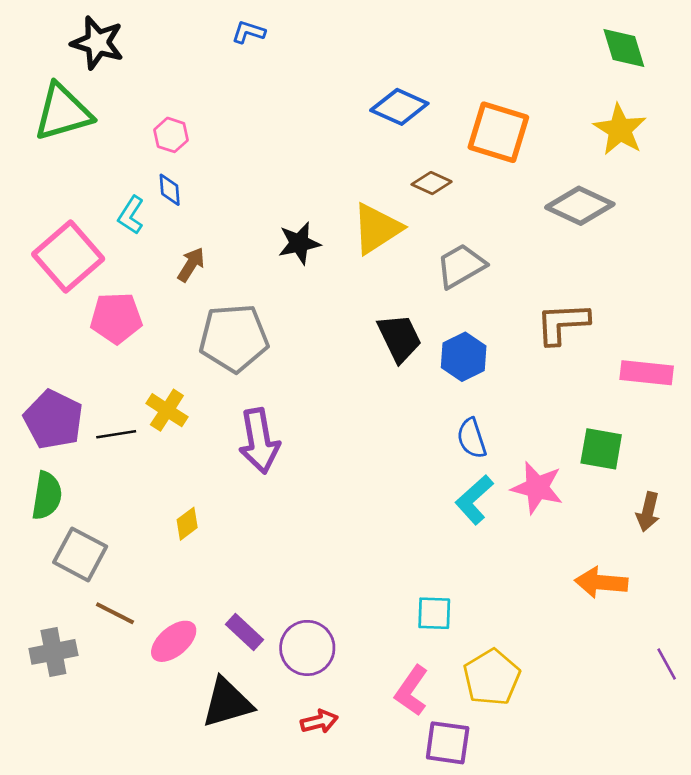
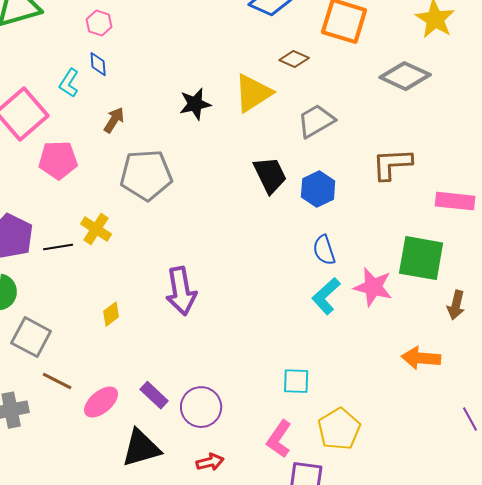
purple arrow: (259, 441) -> (181, 291), moved
green square: (601, 449) -> (421, 258), size x1.4

